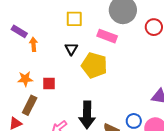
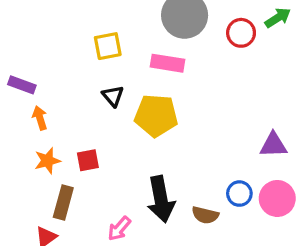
orange arrow: (33, 44) -> (40, 118), moved

